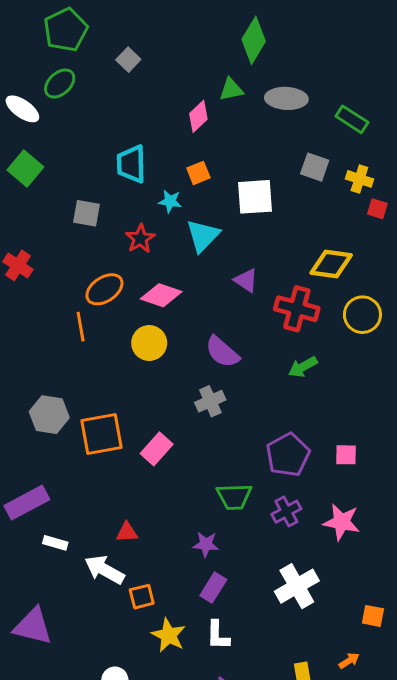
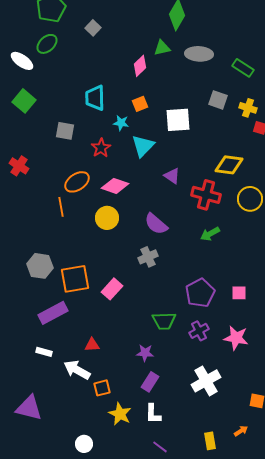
purple rectangle: (27, 503) -> (53, 313), moved

